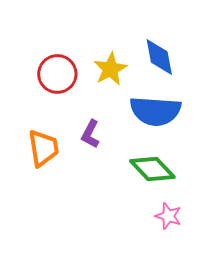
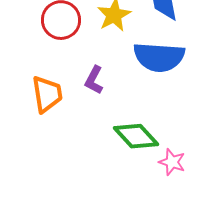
green diamond: (152, 169) -> (136, 136), moved

